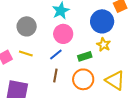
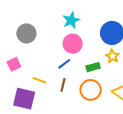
gray circle: (27, 26) -> (26, 33), moved
yellow line: (26, 53) -> (39, 80), moved

